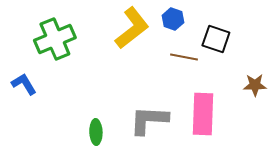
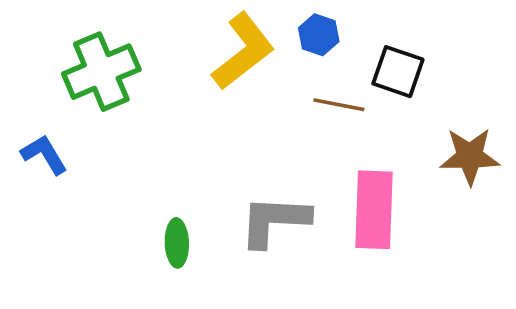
brown star: (255, 85) -> (470, 156), size x1.4

